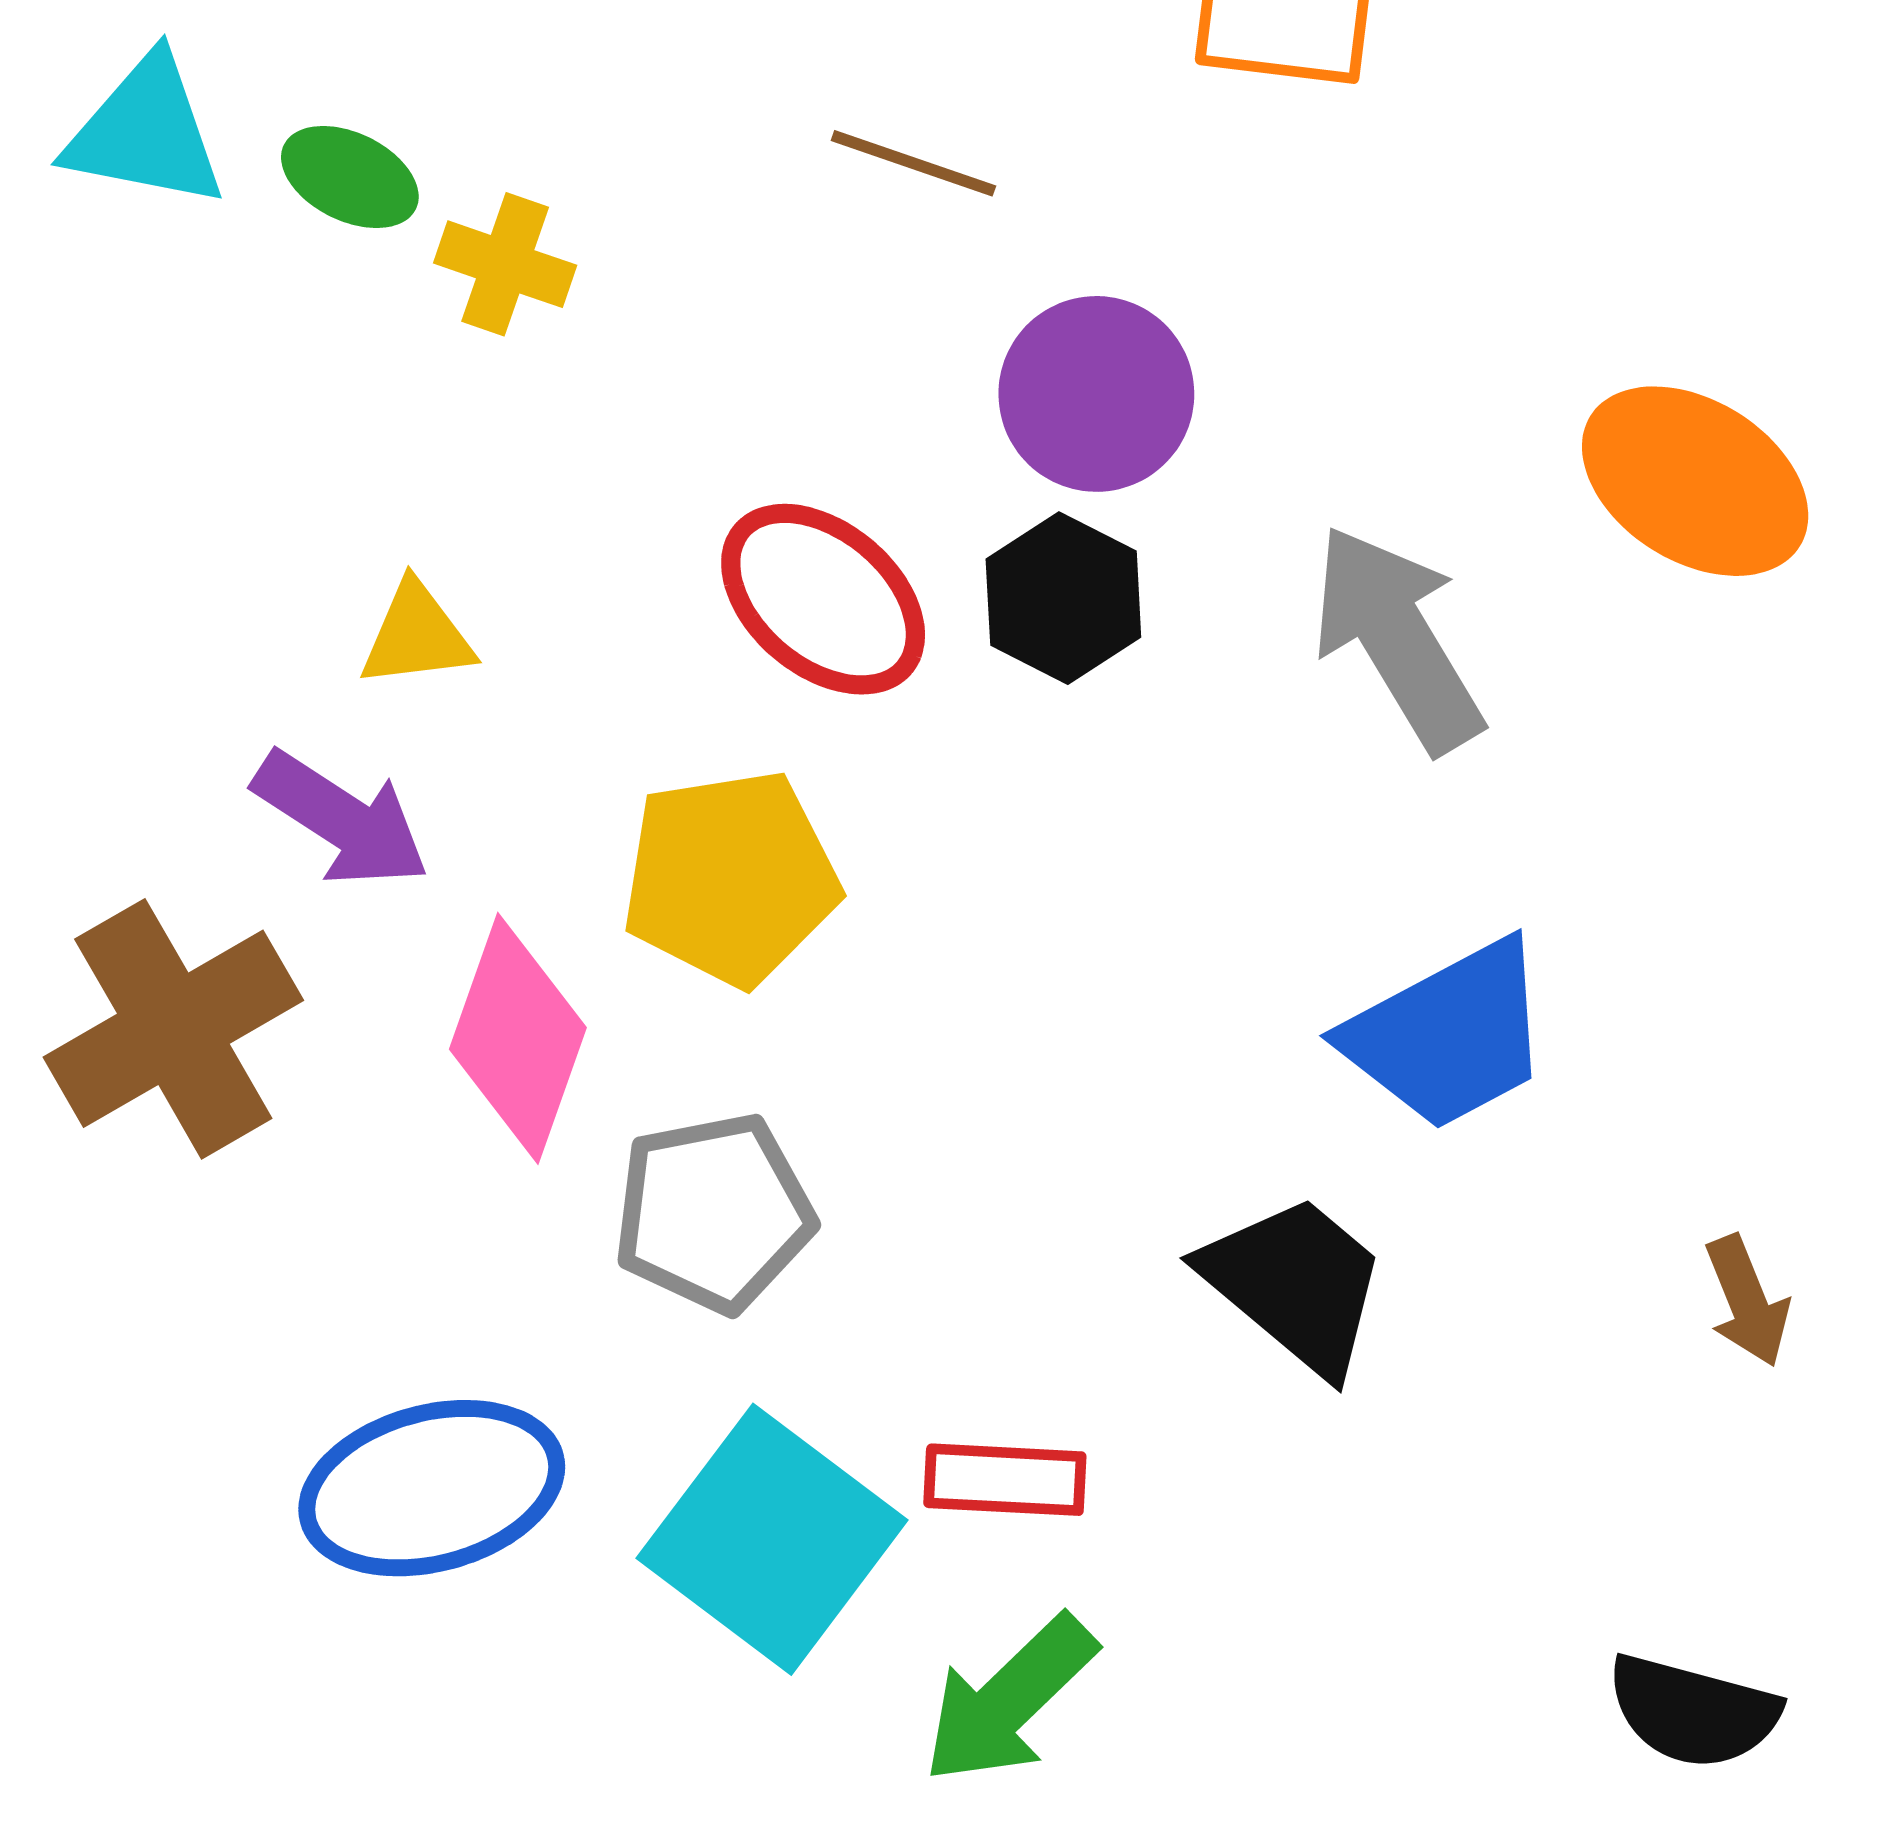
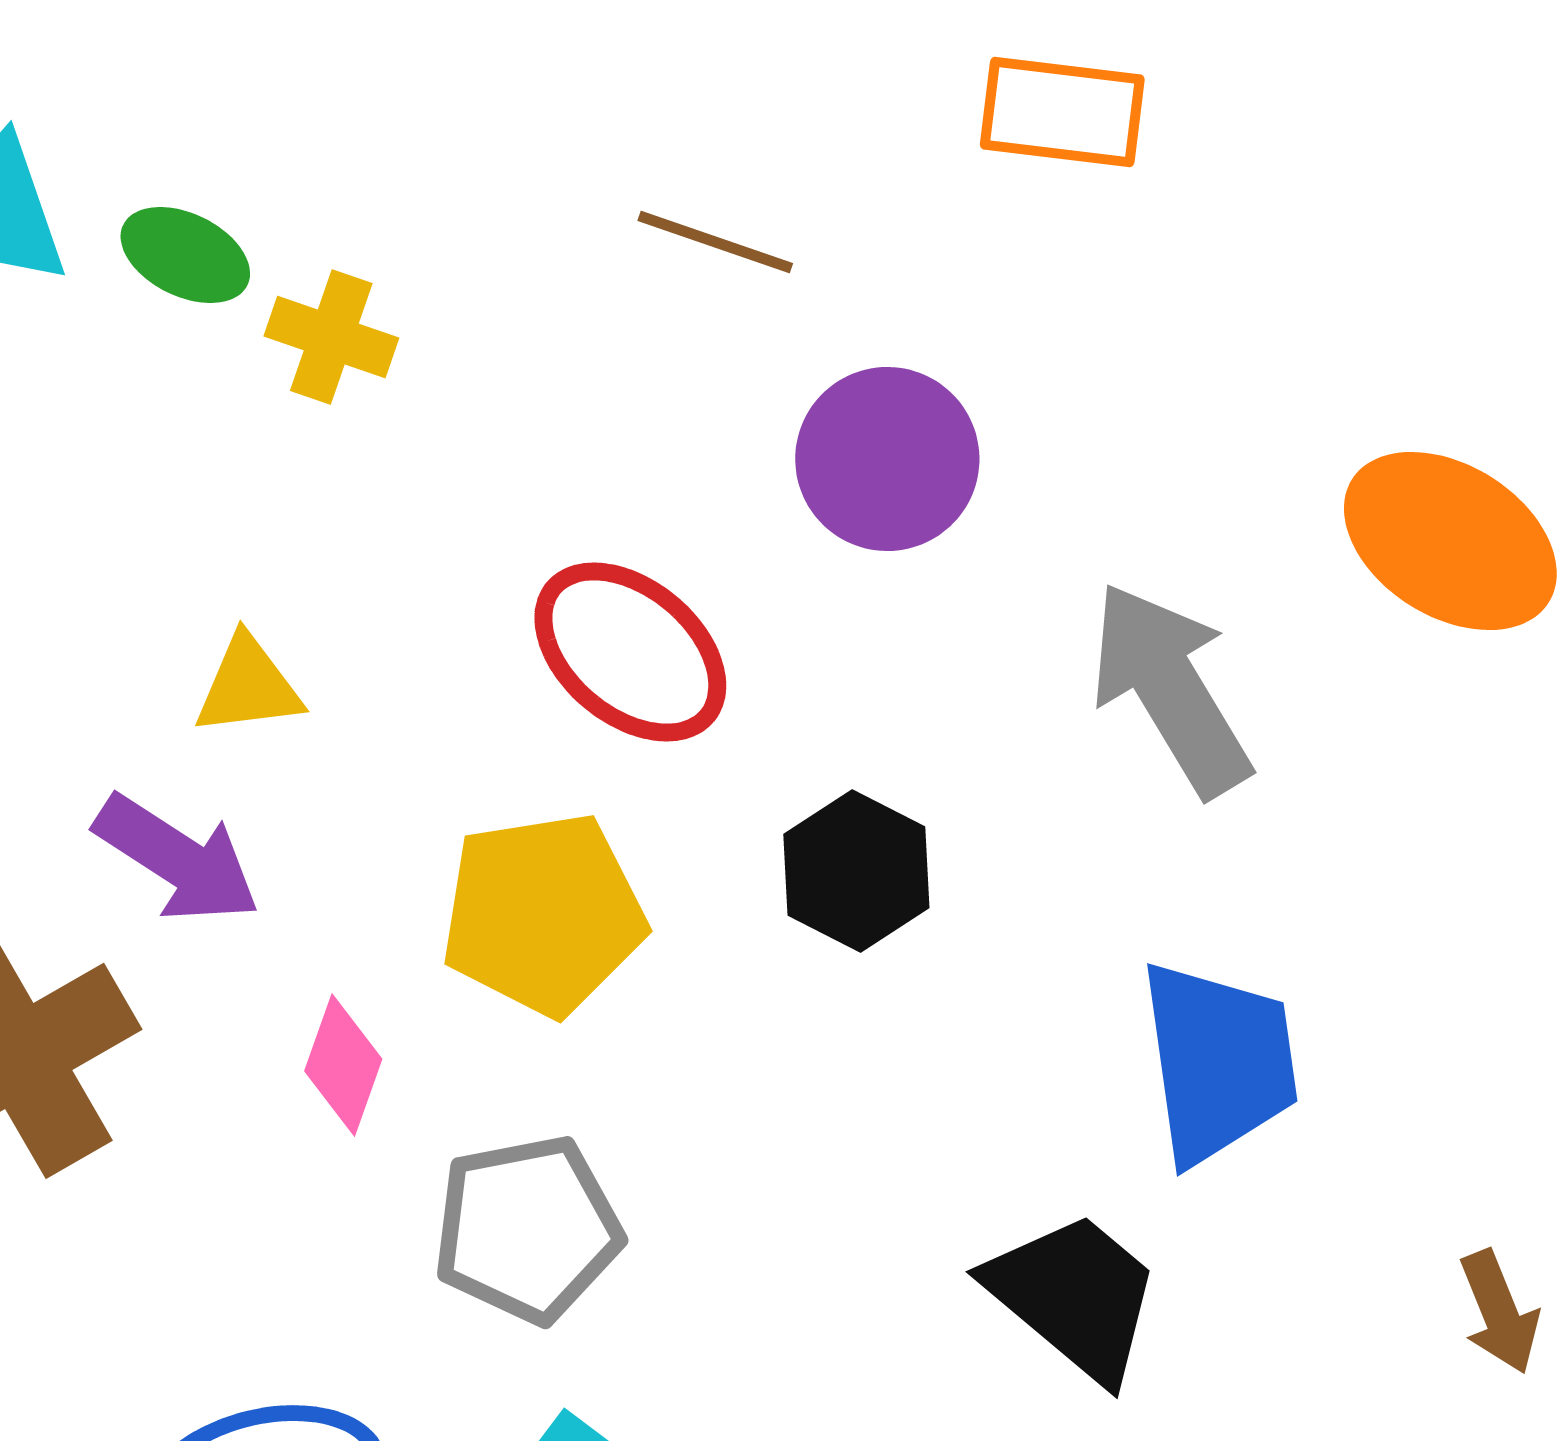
black hexagon: (1063, 598) -> (856, 871), moved
blue trapezoid: (1448, 1035) -> (1218, 1062), turned -70
pink diamond: (518, 1038) -> (343, 1065), size x0.6

